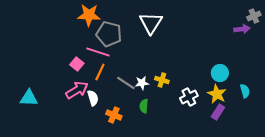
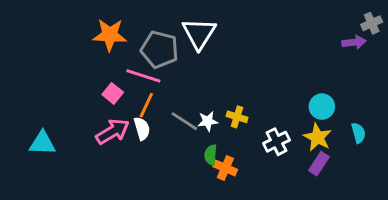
orange star: (89, 15) -> (110, 35), moved
white triangle: (151, 23) -> (199, 33), moved
white semicircle: (93, 98) -> (142, 129), moved
orange cross: (114, 115) -> (225, 168), moved

